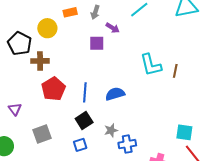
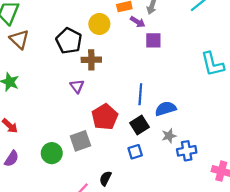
purple arrow: (113, 28) -> (138, 22), moved
red pentagon: (53, 89) -> (105, 117), moved
blue semicircle: (115, 94) -> (166, 109), moved
purple triangle: (15, 109) -> (77, 86), moved
gray square: (42, 134) -> (80, 141), moved

